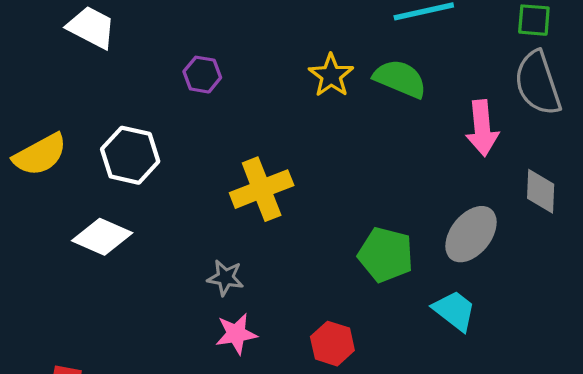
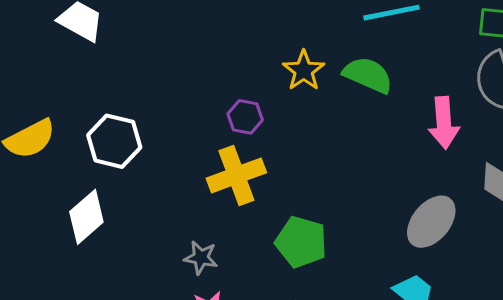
purple hexagon: (202, 75) -> (245, 117), moved
white diamond: (102, 237) -> (86, 217), turned -66
green pentagon: (386, 255) -> (301, 242), moved

